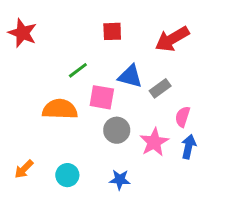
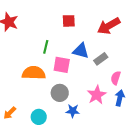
green line: (78, 70) -> (46, 47), turned -40
gray circle: (117, 130) -> (60, 93), moved
blue star: (120, 180) -> (73, 111), moved

